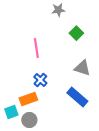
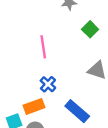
blue rectangle: (77, 97) -> (77, 111), moved

